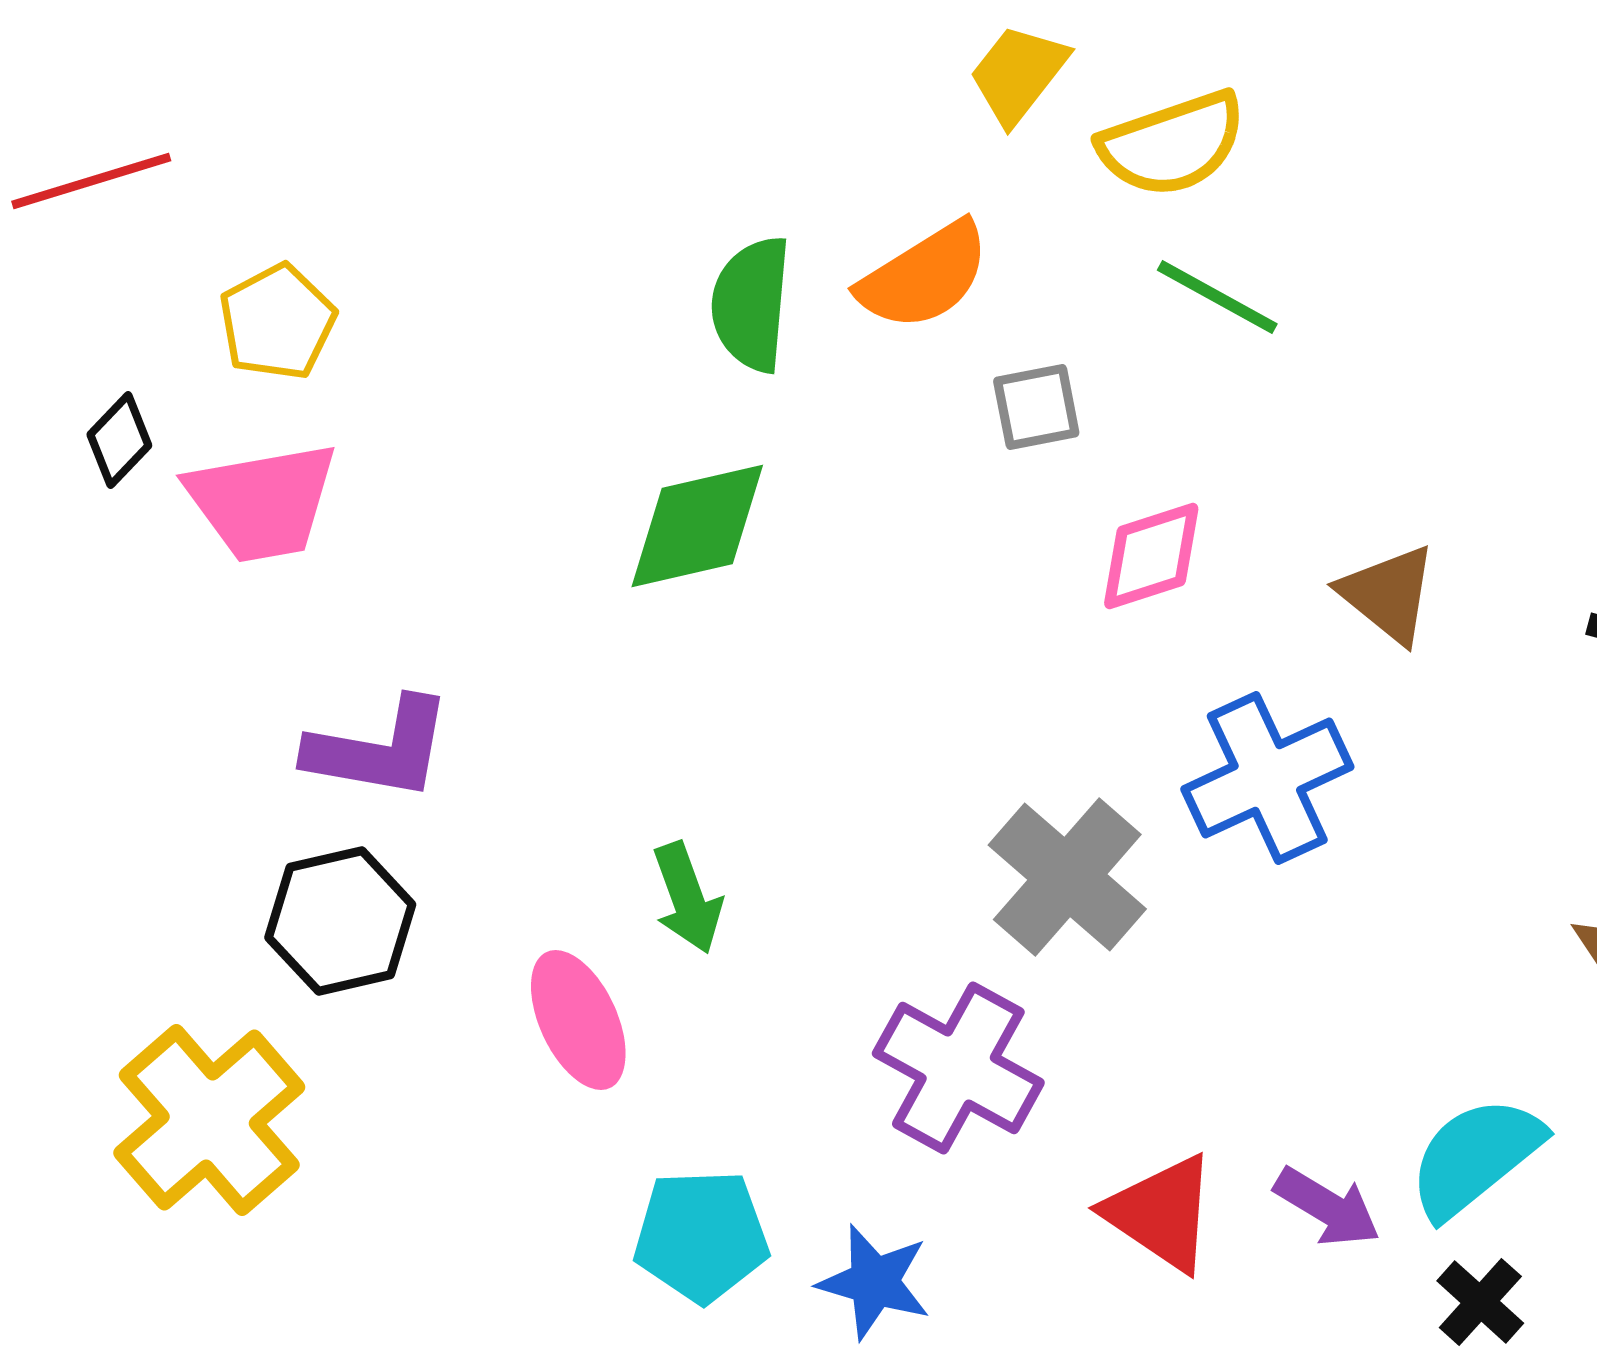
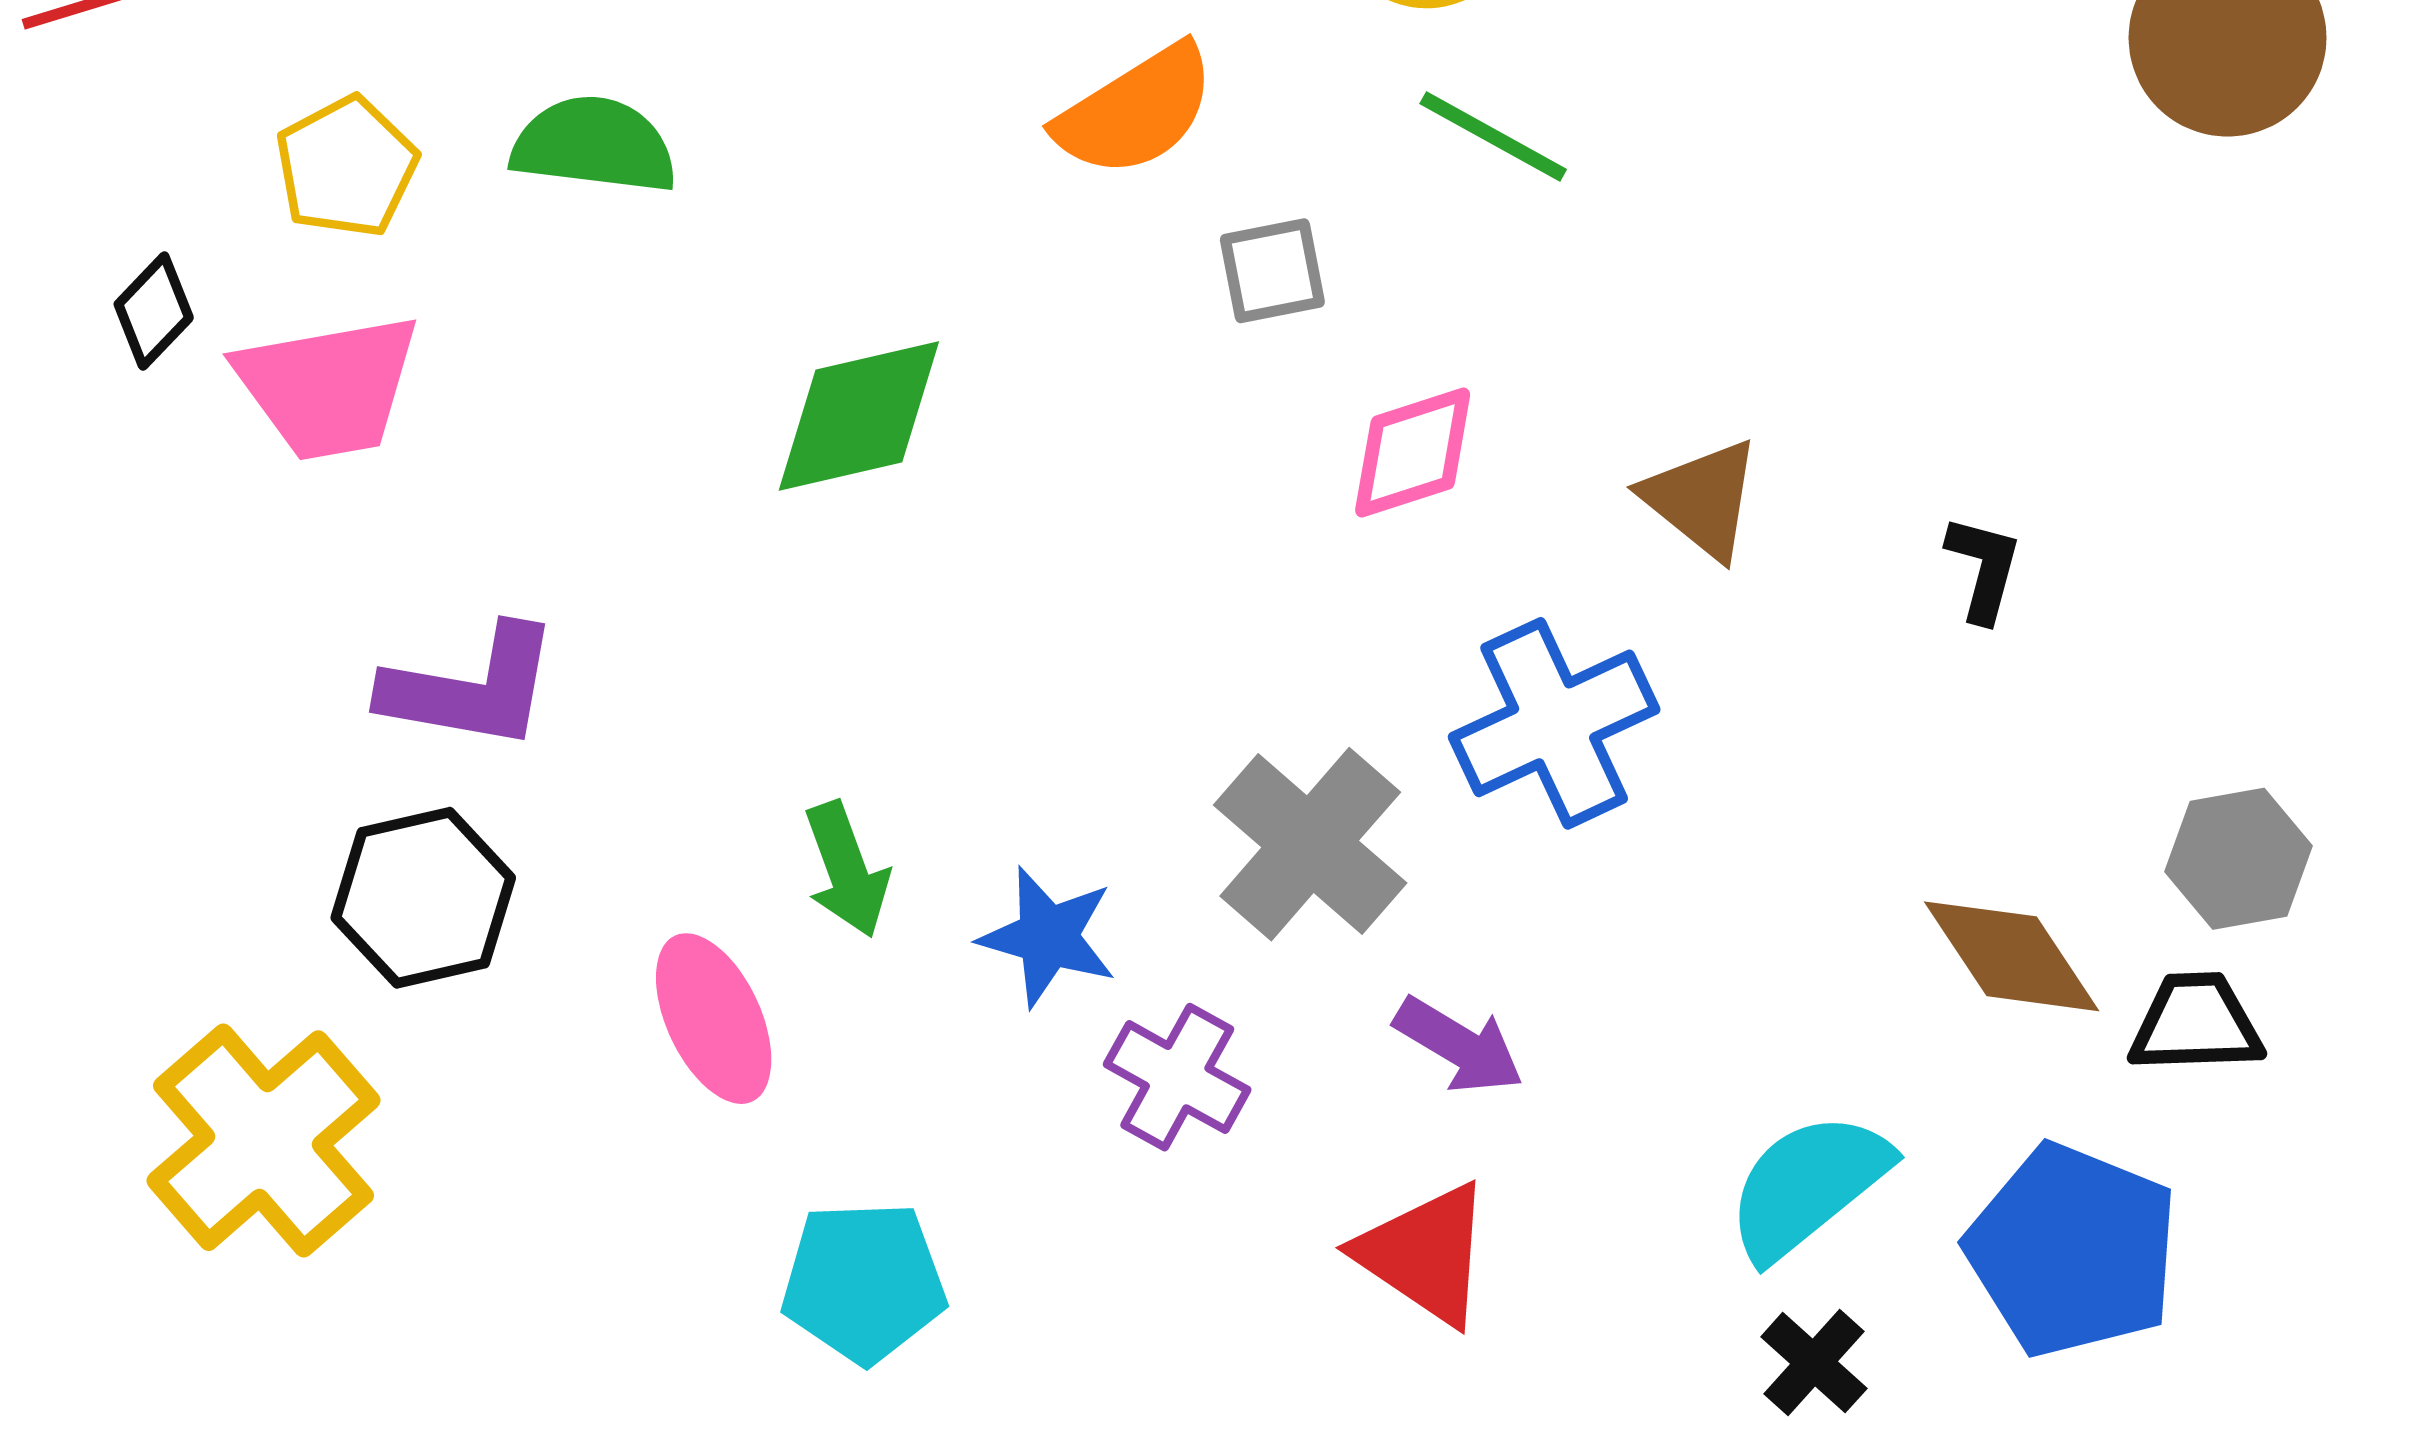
green semicircle: (751, 304) -> (594, 145), moved, turned 92
purple cross: (958, 1068) -> (1177, 1077), size x0.7
purple arrow: (1327, 1207) -> (1459, 1045), moved
blue star: (874, 1282) -> (1048, 937), moved

